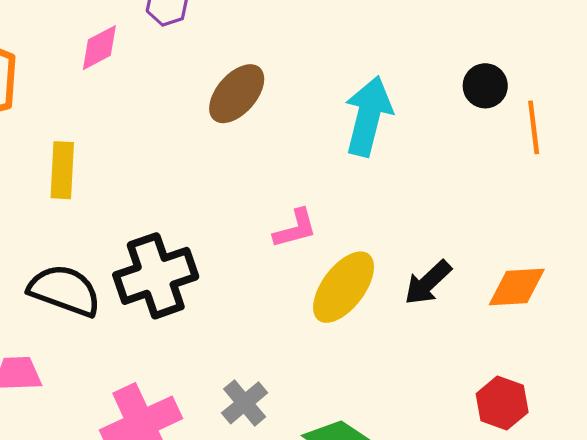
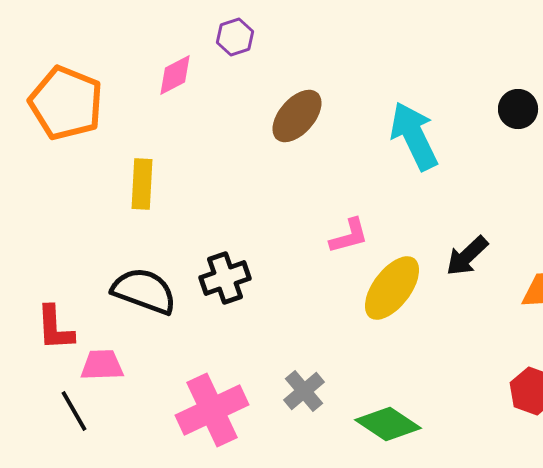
cyan arrow: (368, 116) -> (414, 136), turned -40
black cross: (156, 276) -> (225, 278), size x0.7
black arrow: (428, 283) -> (467, 256), moved

